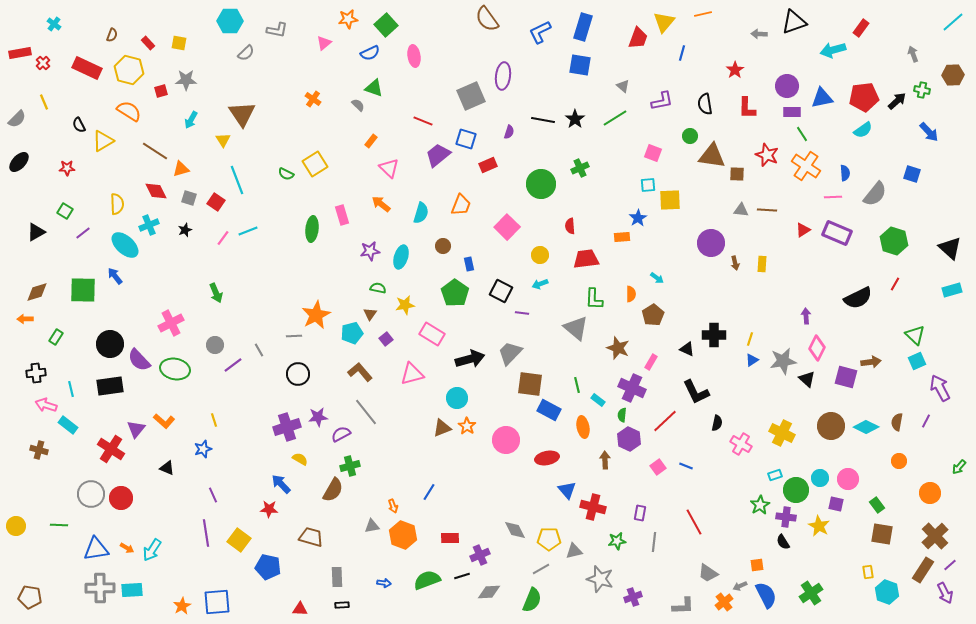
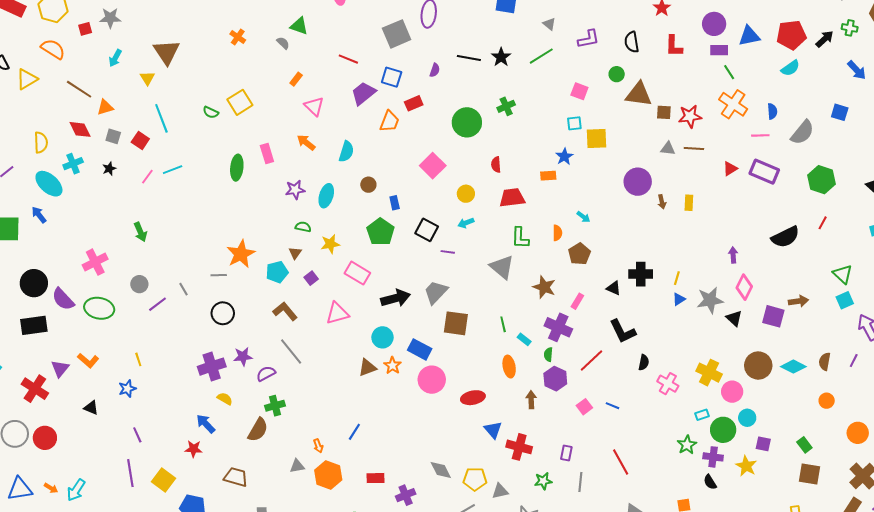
red star: (767, 155) -> (690, 116), moved, turned -30
orange trapezoid: (461, 205) -> (390, 121), moved
blue rectangle: (549, 410) -> (420, 349), moved
pink circle: (848, 479) -> (732, 392), moved

